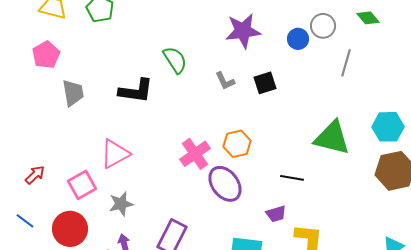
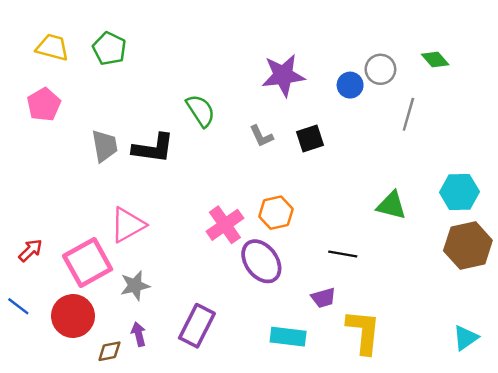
gray trapezoid: (73, 93) -> (105, 146), moved
green triangle: (332, 138) -> (391, 205), size x0.7
pink square: (82, 185) -> (88, 263), size x1.4

